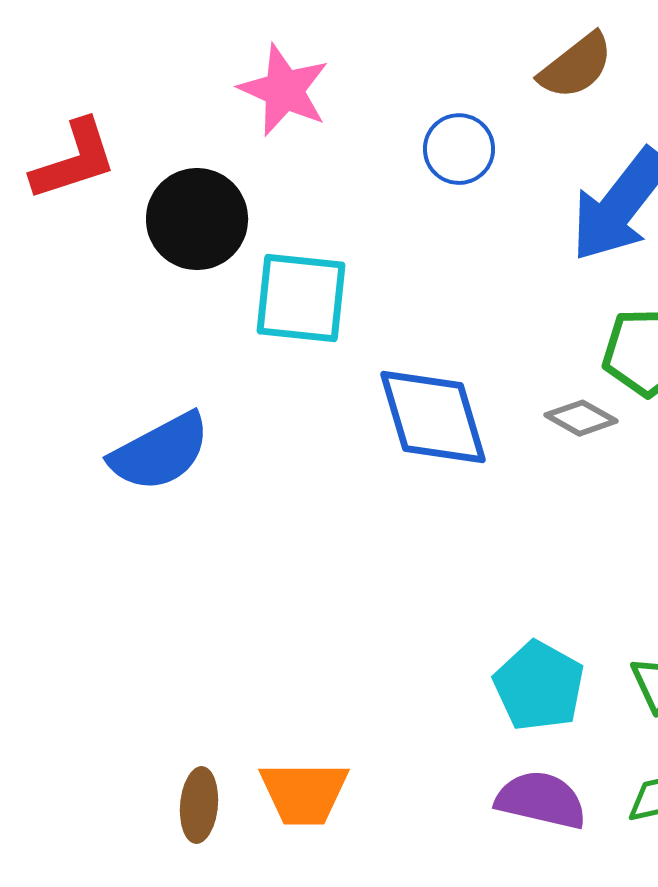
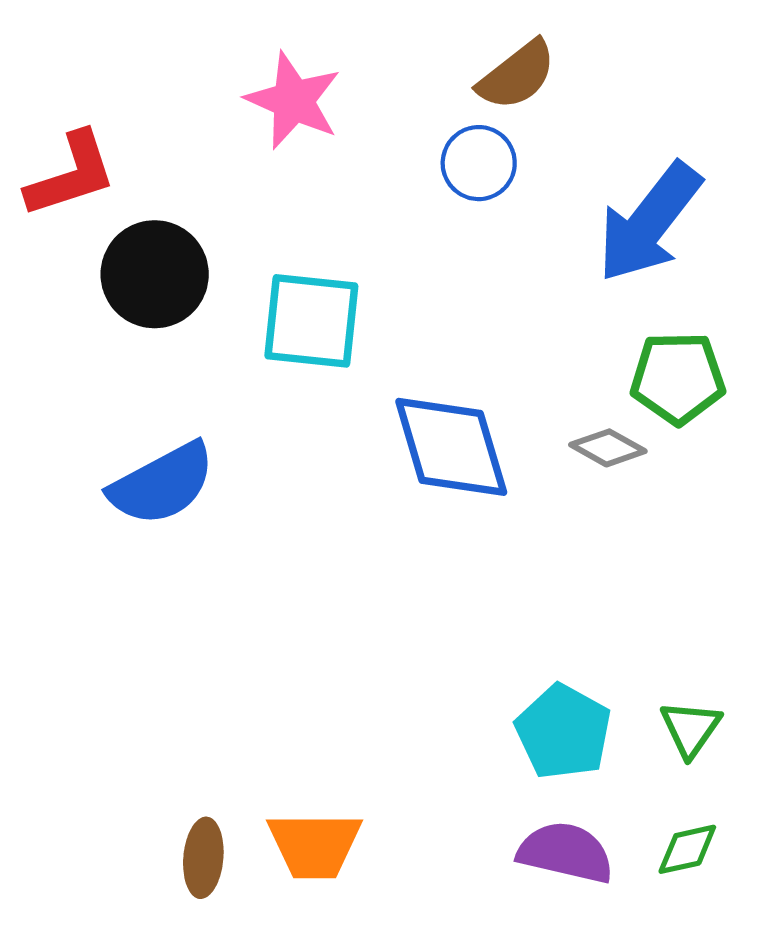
brown semicircle: (576, 66) -> (517, 75), moved
black circle: (197, 219) -> (155, 274), moved

